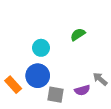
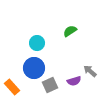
orange rectangle: (13, 85) -> (12, 87), moved
gray square: (56, 95) -> (50, 85), turned -35

